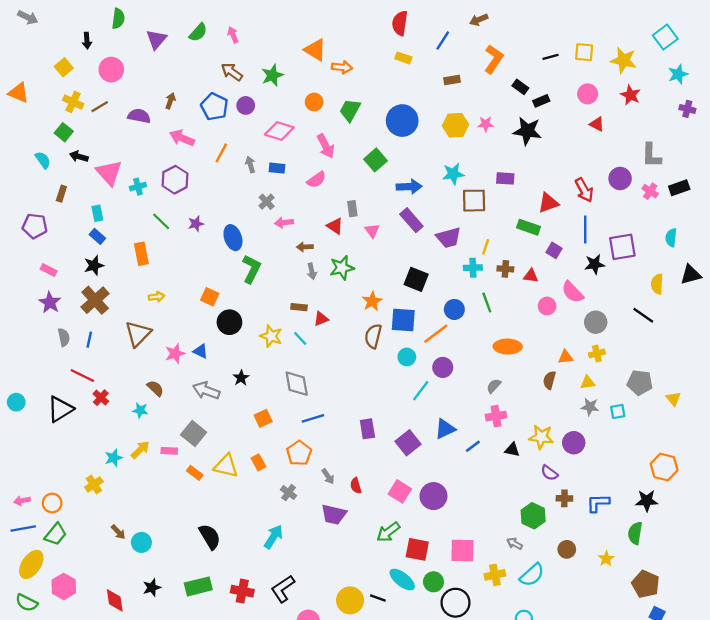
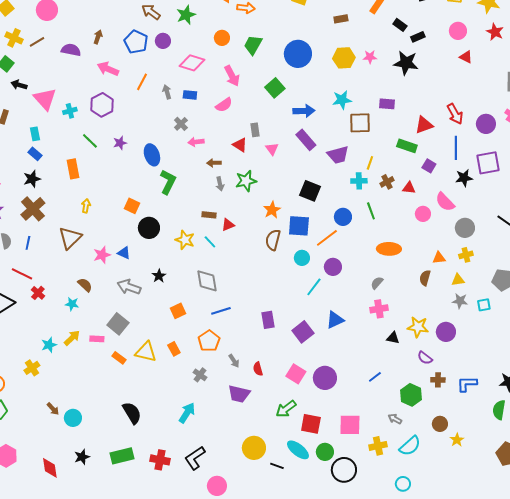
purple circle: (620, 178) -> (486, 124), moved
brown cross: (505, 269) -> (387, 182), turned -32
yellow arrow: (156, 297) -> (86, 206), turned -72
blue line: (473, 446) -> (375, 377), moved
yellow star: (606, 559) -> (457, 440), moved
yellow circle: (350, 600) -> (254, 448), moved

